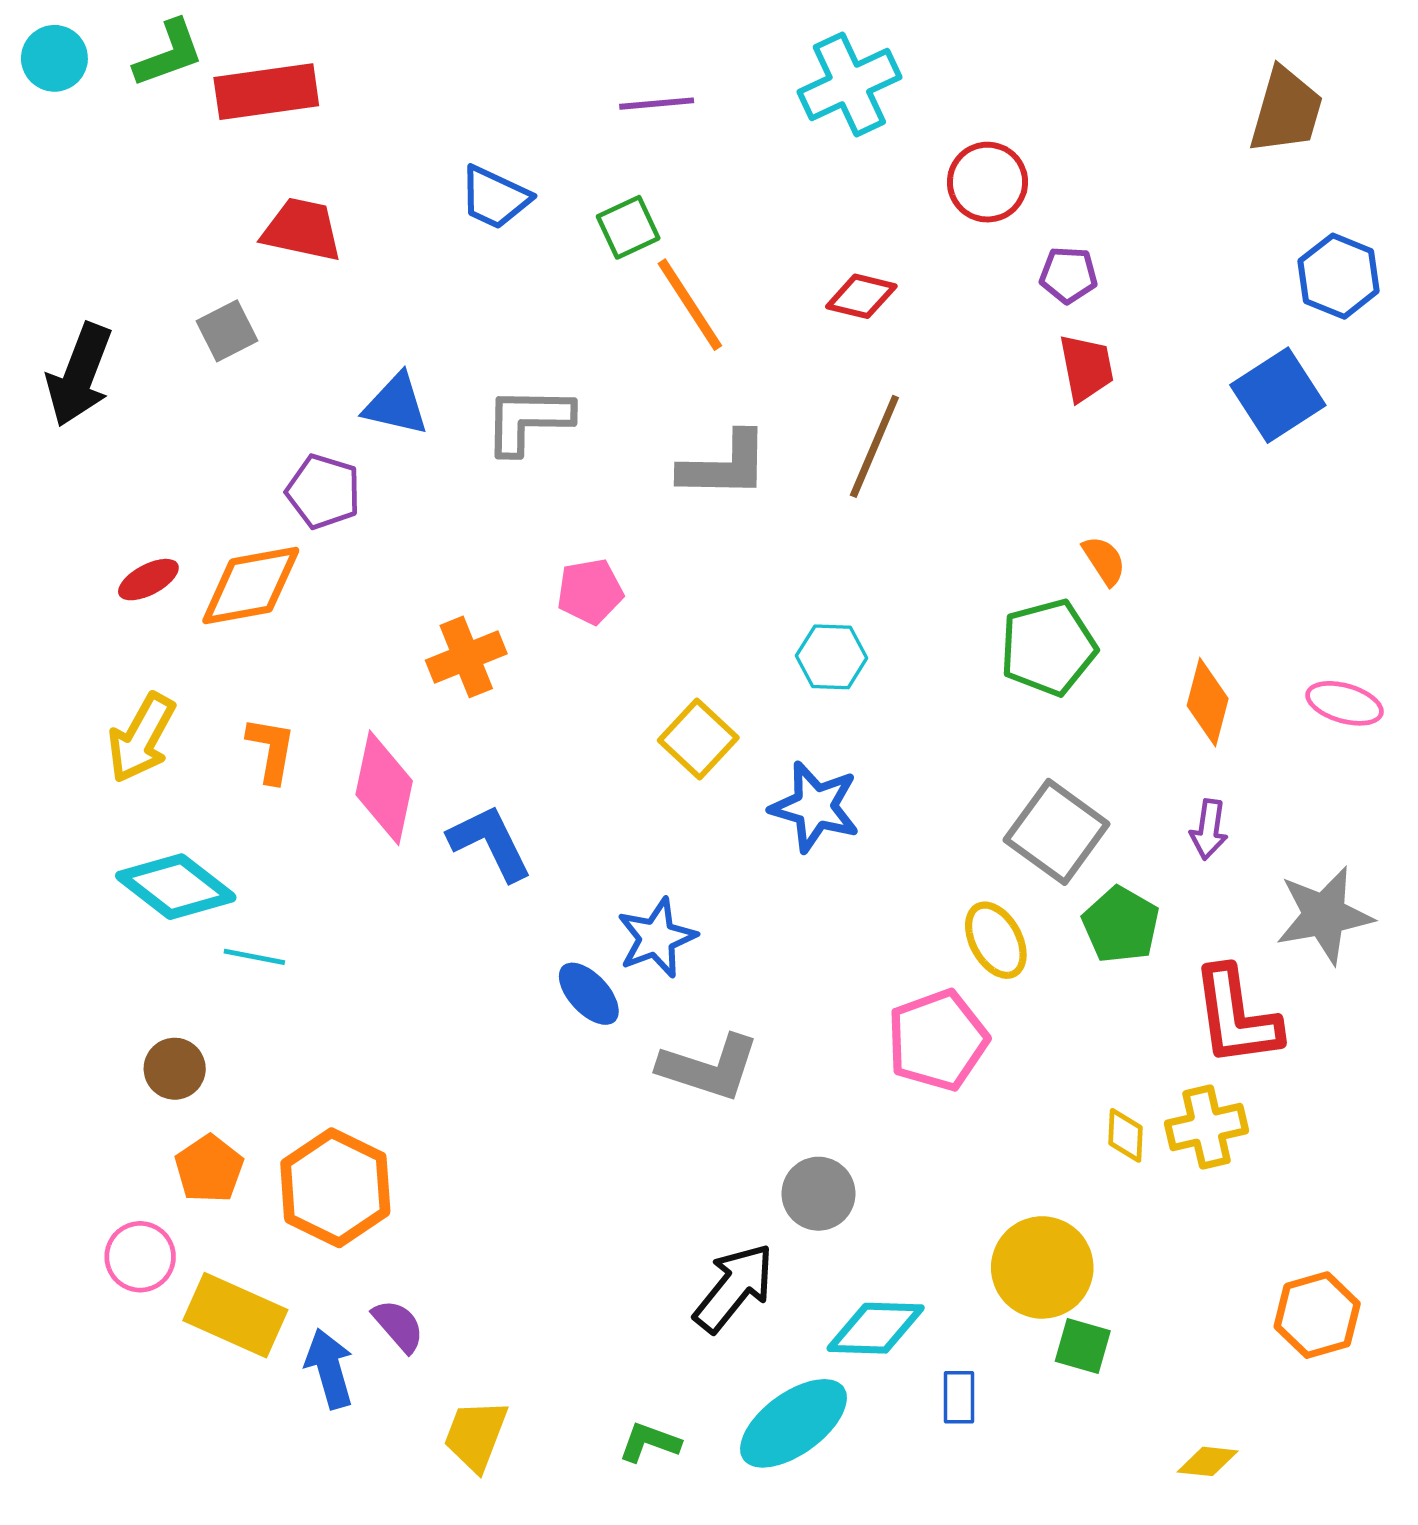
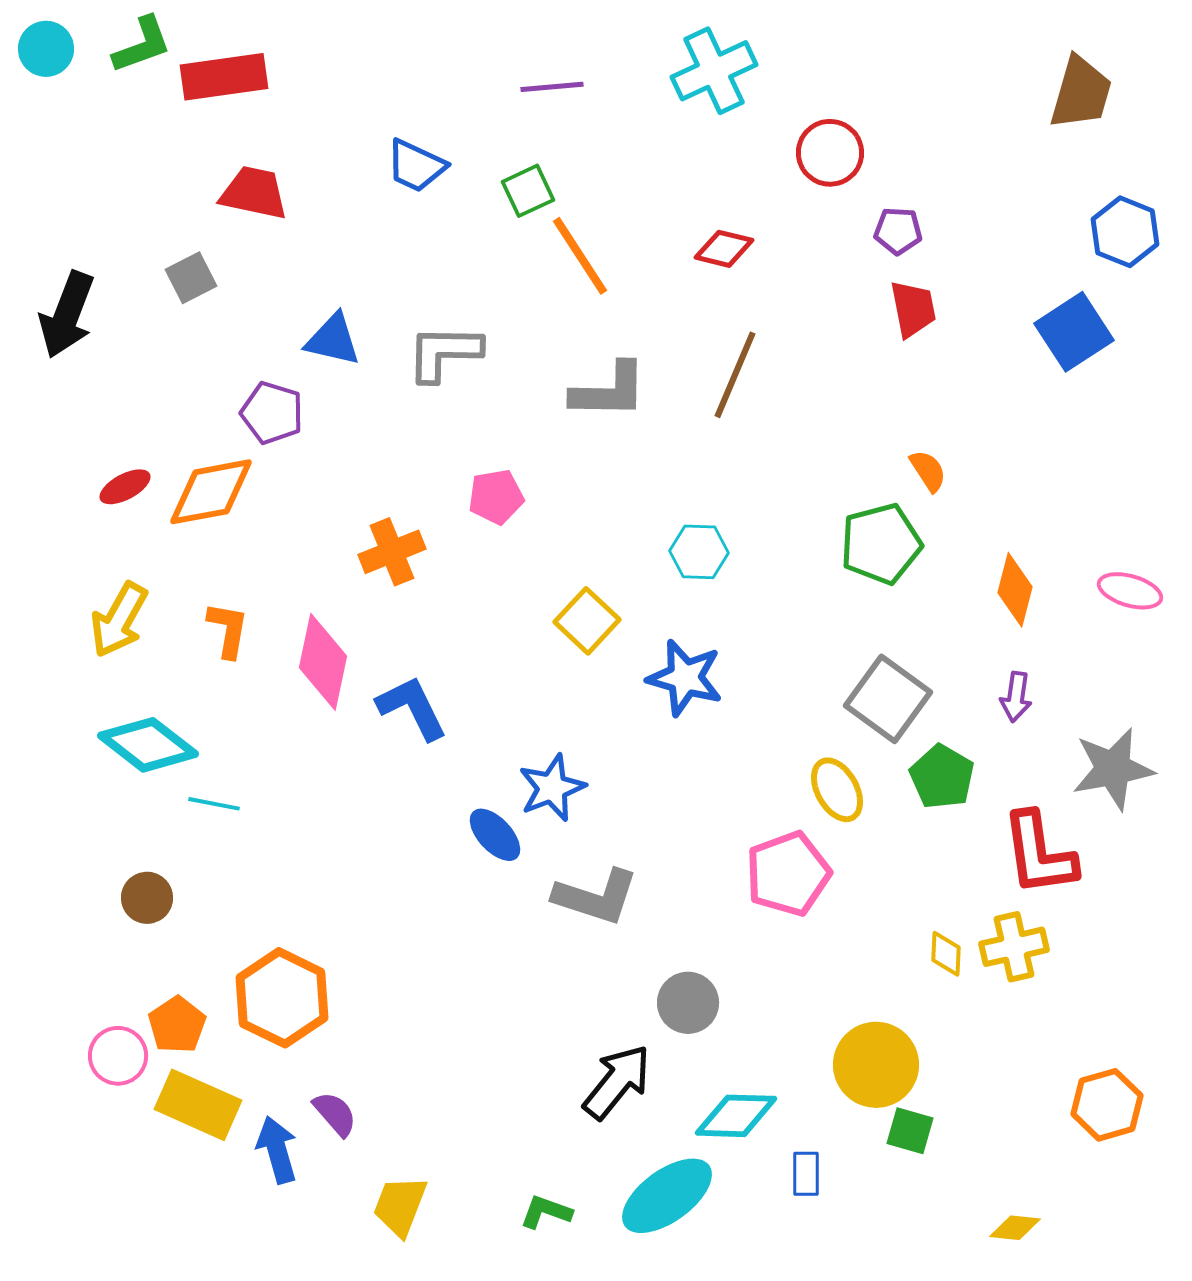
orange pentagon: (209, 1169) -> (177, 1025), moved

